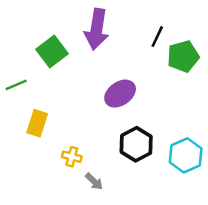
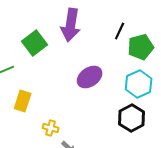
black hexagon: (136, 144) -> (132, 118), moved
cyan hexagon: (186, 155) -> (139, 84), moved

